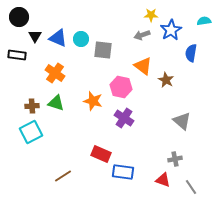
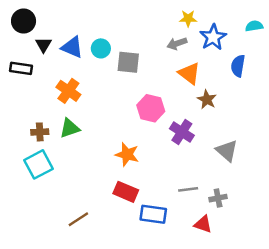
orange triangle: (143, 66) -> (189, 73), moved
orange star: (93, 101) -> (127, 154), moved
green triangle: (56, 103) -> (70, 128), turned -36
purple cross: (124, 118) -> (182, 132), moved
gray line: (191, 187) -> (188, 189), moved, turned -63

